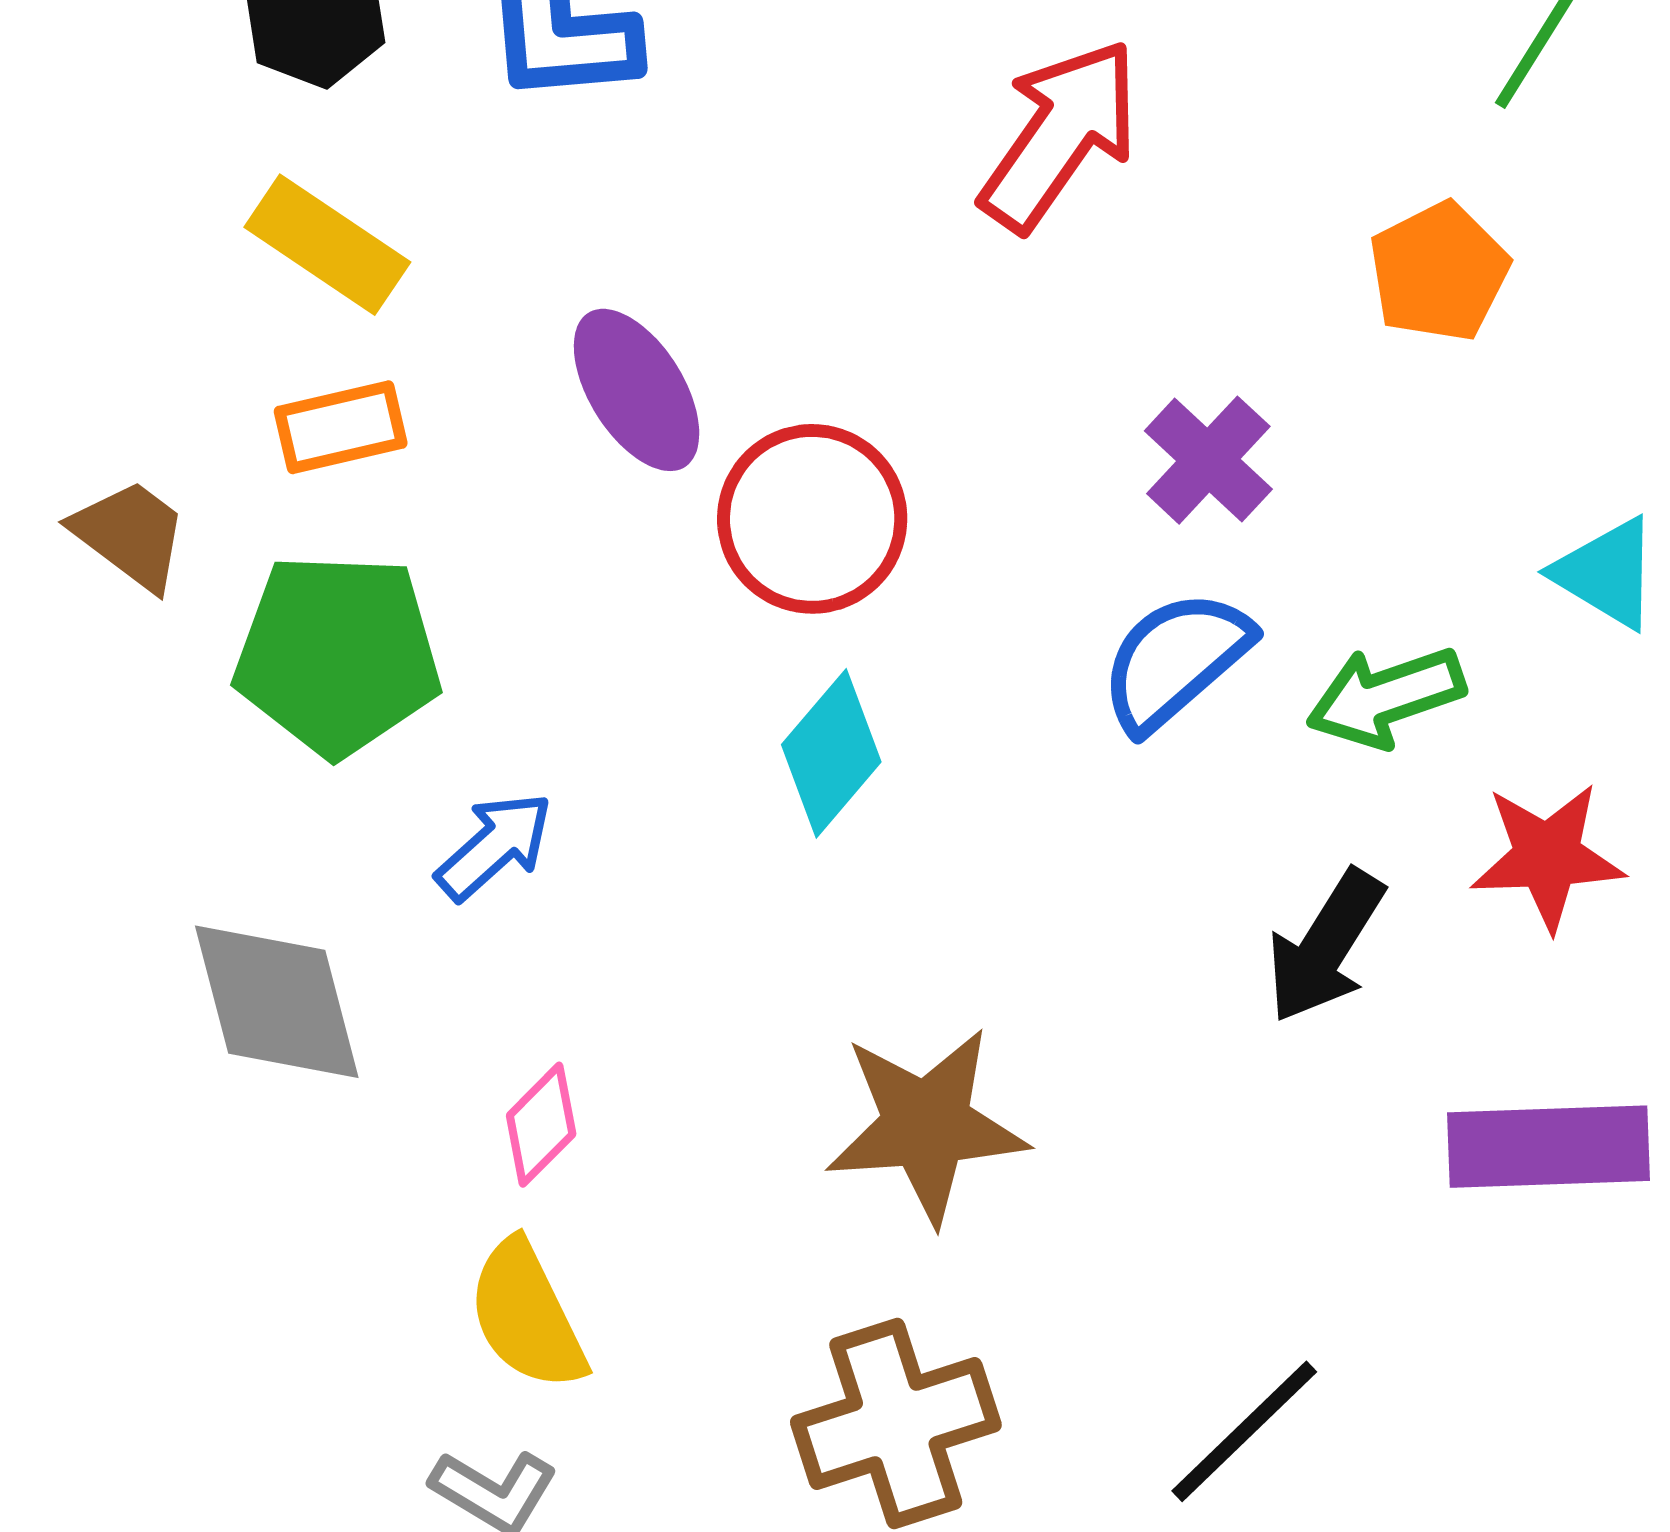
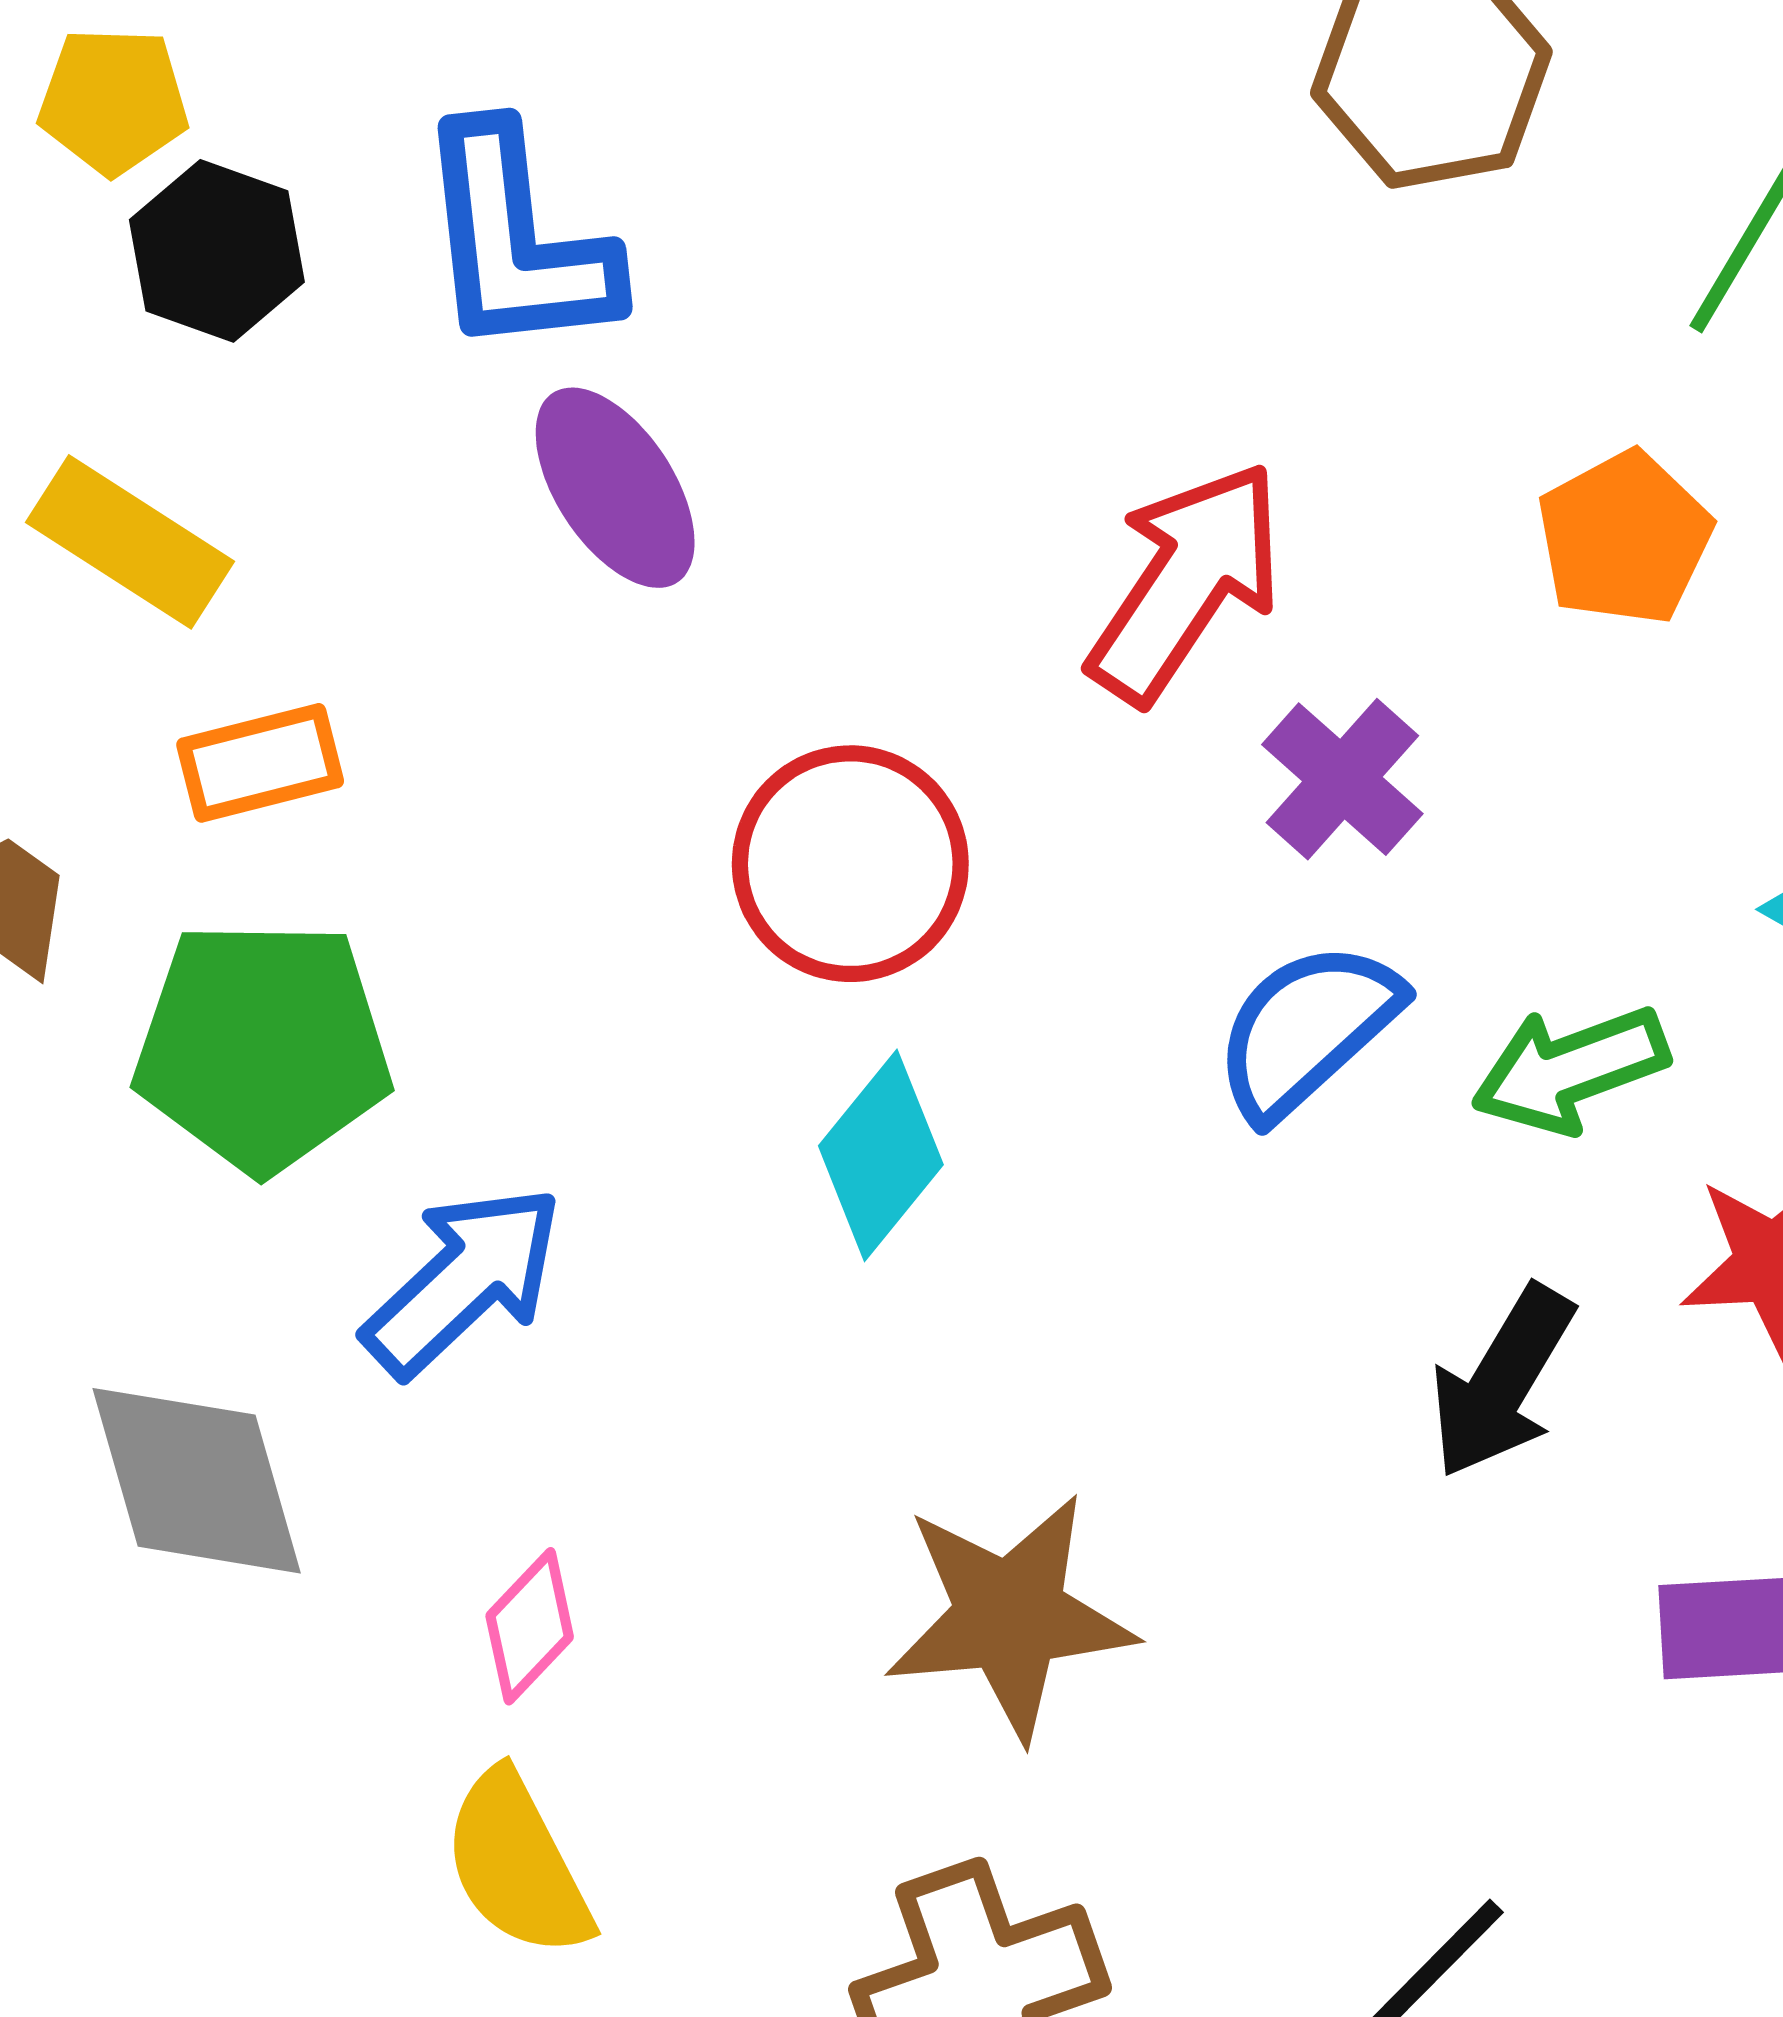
red arrow: (1060, 135) -> (1186, 582), moved
yellow rectangle: (327, 245) -> (130, 542), moved
purple ellipse: (637, 390) -> (615, 488), moved
blue arrow: (494, 846) -> (464, 1281), size x1.4

